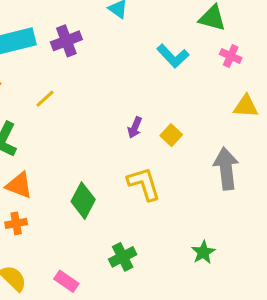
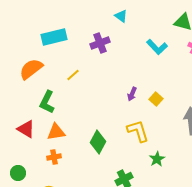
purple cross: (66, 41) -> (100, 43), moved
orange triangle: (19, 185) -> (56, 132), turned -30
green star: (203, 252) -> (157, 159), moved

